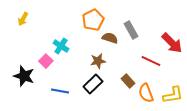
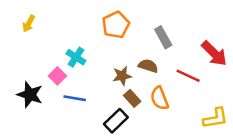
brown semicircle: (110, 38) -> (148, 66), moved
brown rectangle: (128, 81) -> (132, 98), moved
black rectangle: (93, 84) -> (116, 121), moved
blue line: (60, 91) -> (75, 98), moved
orange semicircle: (146, 93) -> (159, 98), moved

